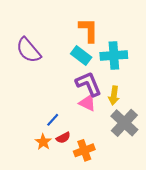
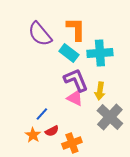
purple semicircle: (28, 50) -> (40, 34), moved

